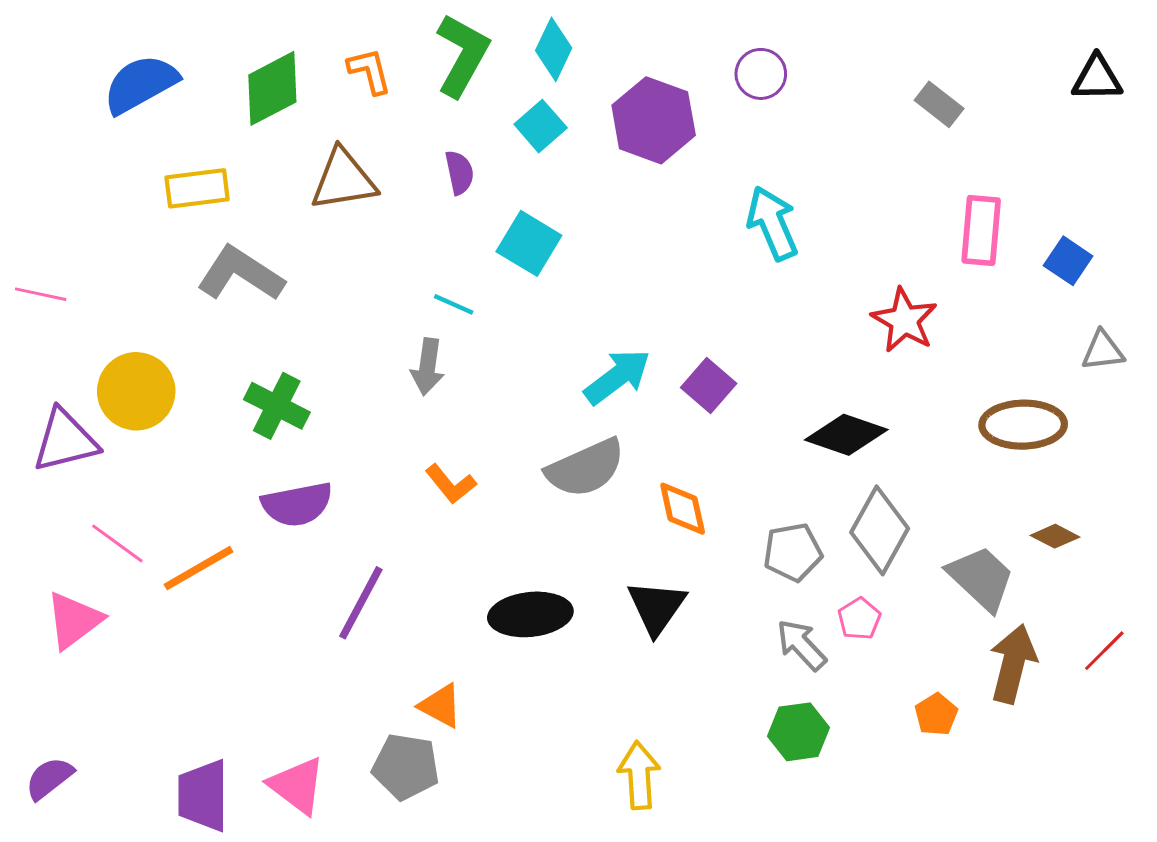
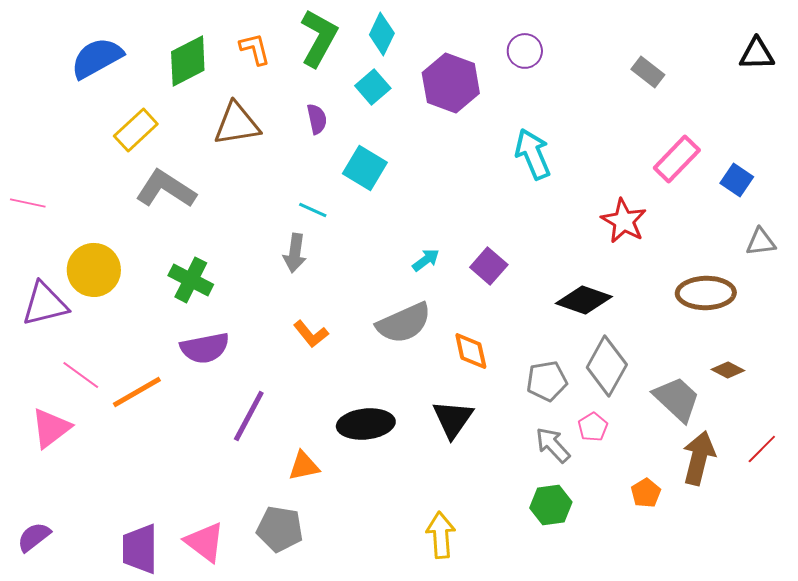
yellow rectangle: (197, 188) -> (136, 130), turned -36
pink rectangle: (981, 230) -> (677, 159), turned 39
cyan arrow: (617, 377) -> (426, 260), size x0.6
orange triangle: (441, 706) -> (304, 466), moved, turned -40

